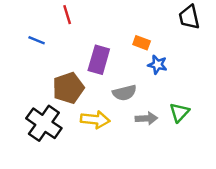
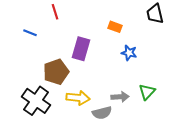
orange rectangle: (142, 43) -> (115, 27), moved
gray semicircle: (124, 93) -> (102, 113), moved

